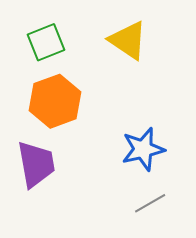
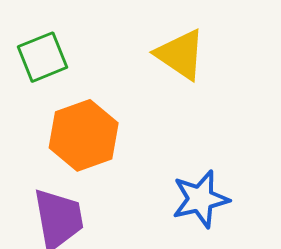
green square: (46, 42) -> (42, 57), moved

